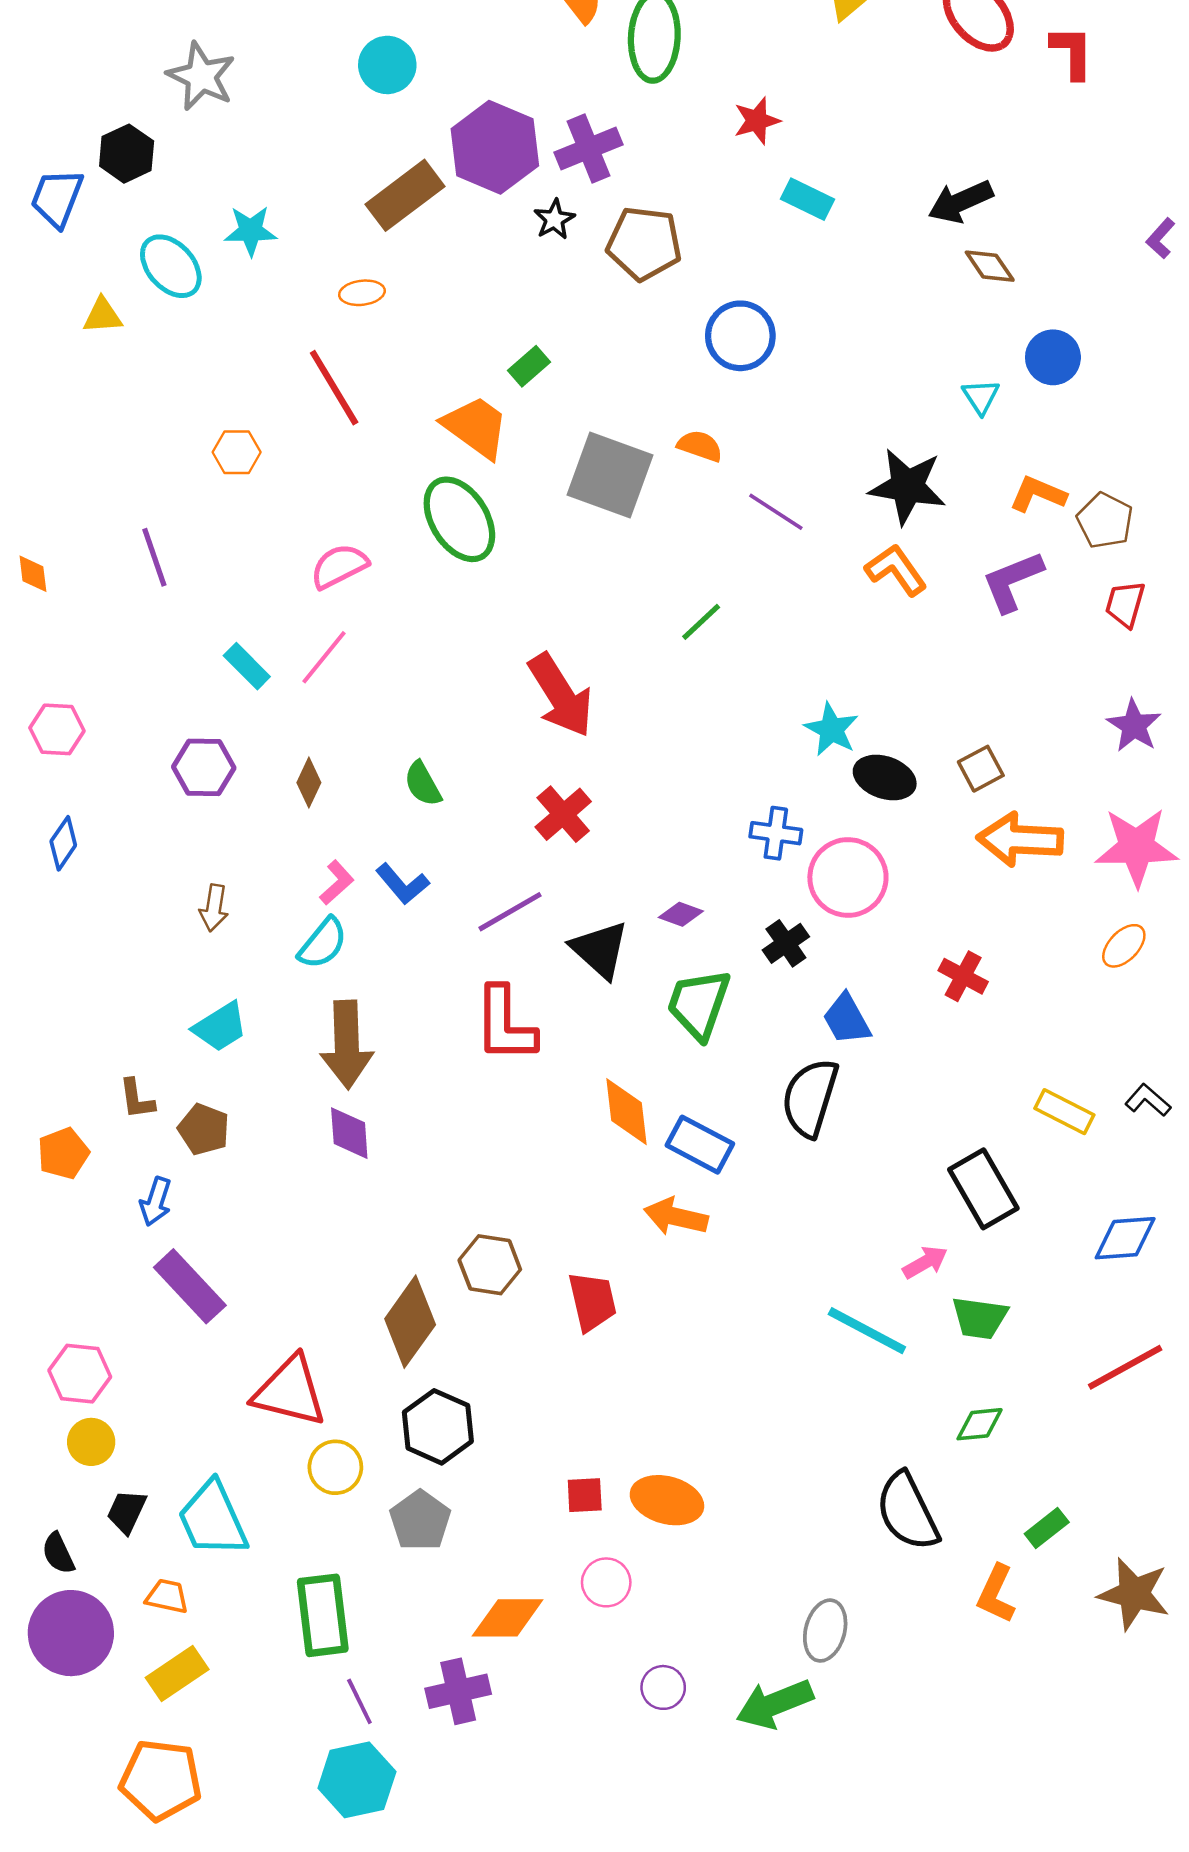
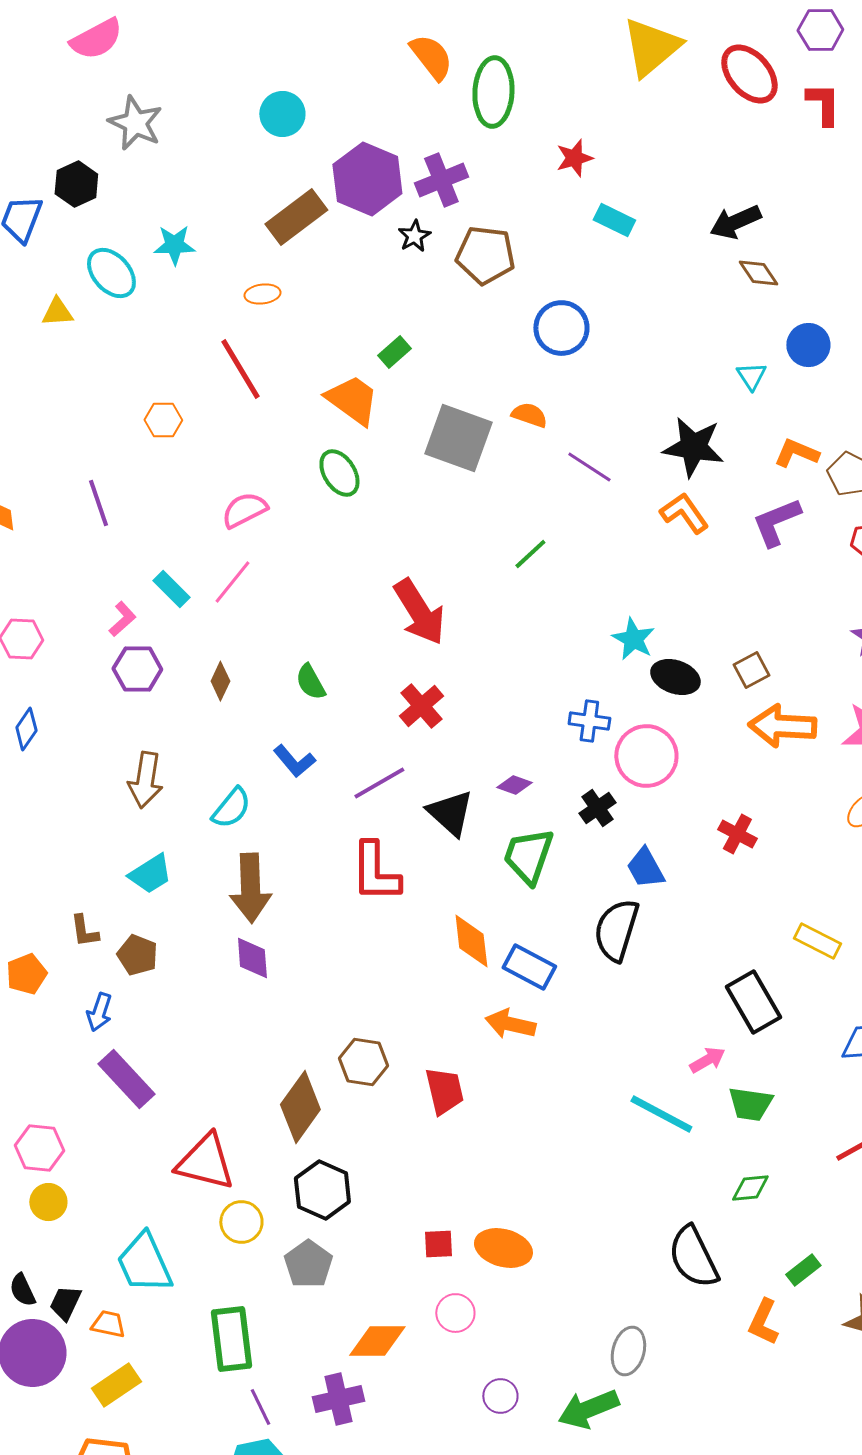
green ellipse: (459, 519) -> (339, 473), size x0.7
pink L-shape: (337, 883) -> (122, 619), moved
brown arrow: (214, 908) -> (145, 780), size x1.5
black trapezoid: (127, 1512) -> (65, 1303), moved

